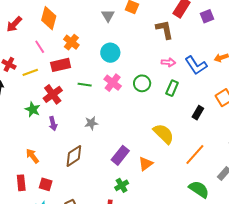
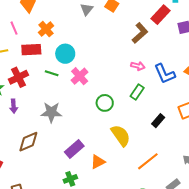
brown L-shape: (165, 30) -> (140, 33), turned 50
cyan circle: (110, 53) -> (65, 54), moved
green circle: (142, 83) -> (105, 103), moved
gray star: (91, 123) -> (51, 112), size x1.5

